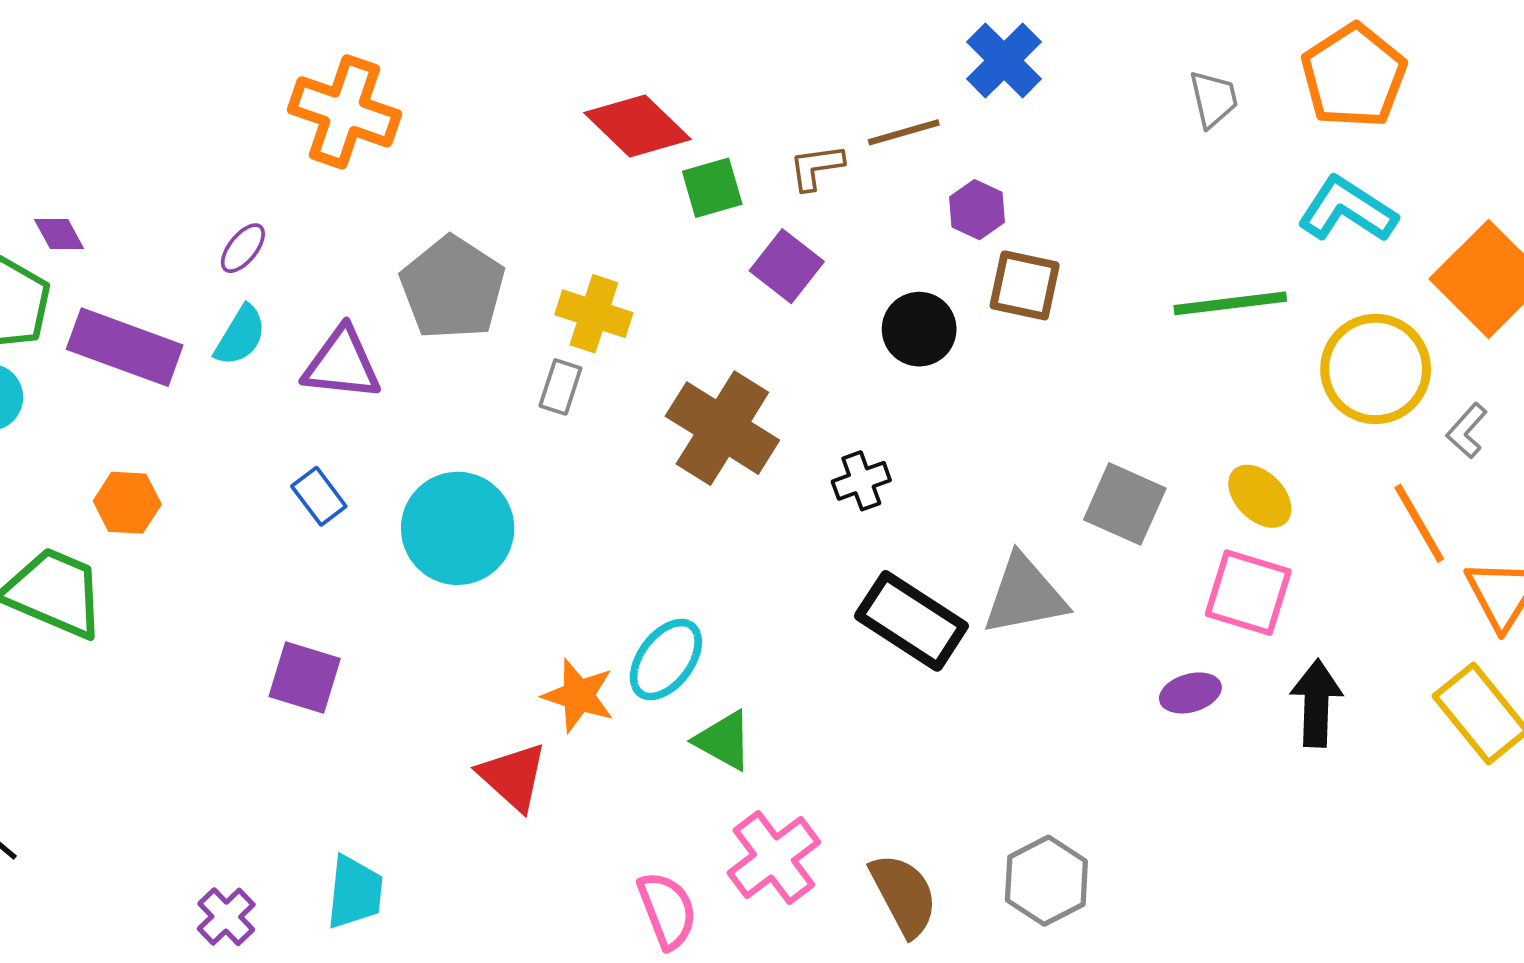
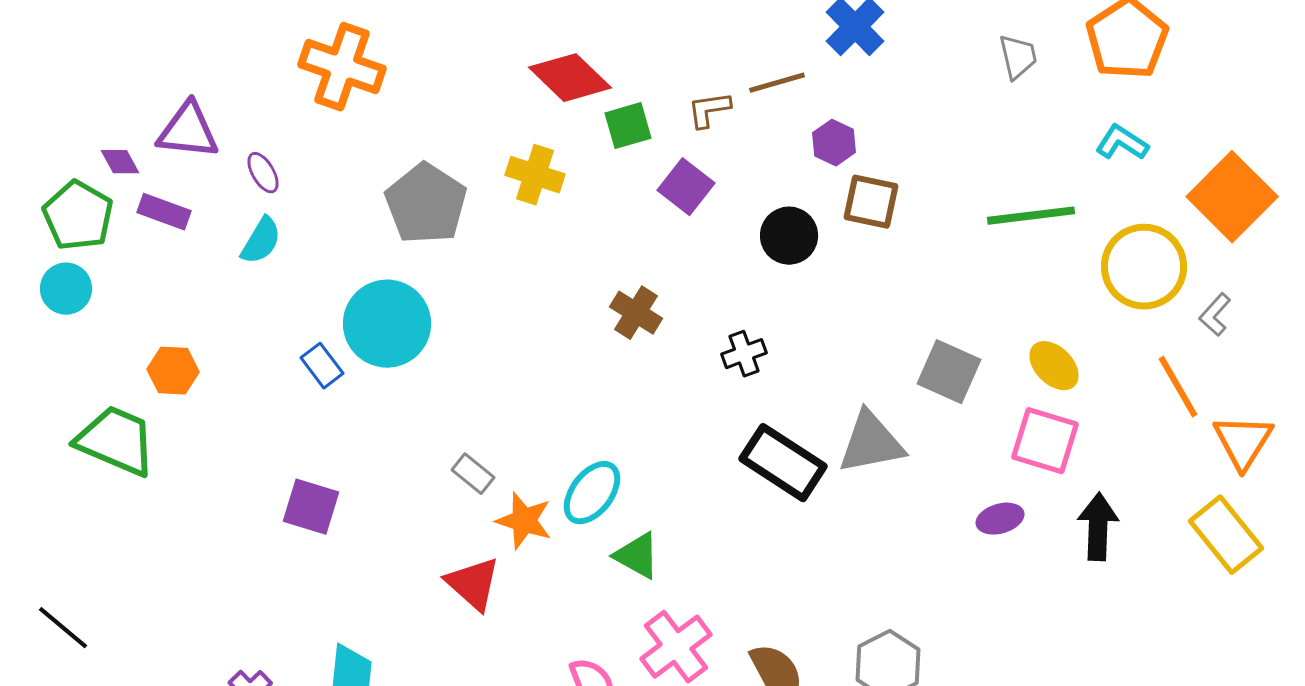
cyan L-shape: (1347, 210) -> (1122, 143), size x0.7
purple ellipse: (243, 248) -> (263, 173), turned -69
yellow cross: (594, 314) -> (535, 175), moved
purple rectangle: (125, 347) -> (164, 212), moved, size x0.6
purple triangle: (342, 364) -> (188, 131), moved
gray rectangle: (560, 387) -> (473, 474), moved, turned -69
brown cross: (722, 428) -> (636, 313), size x0.6
cyan circle: (458, 528) -> (387, 324), moved

